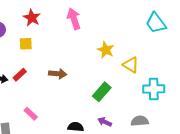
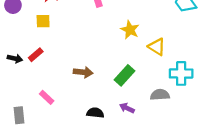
brown arrow: (58, 74) -> (83, 72), moved
gray semicircle: (140, 121) -> (160, 95), moved

